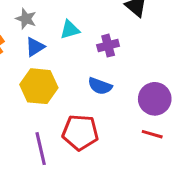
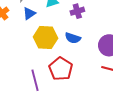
yellow hexagon: (39, 86) -> (46, 38), moved
red pentagon: (80, 132) -> (61, 69), turned 30

